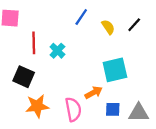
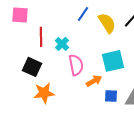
yellow semicircle: (108, 27) -> (107, 23), size x1.5
pink semicircle: (73, 109) -> (76, 65), moved

